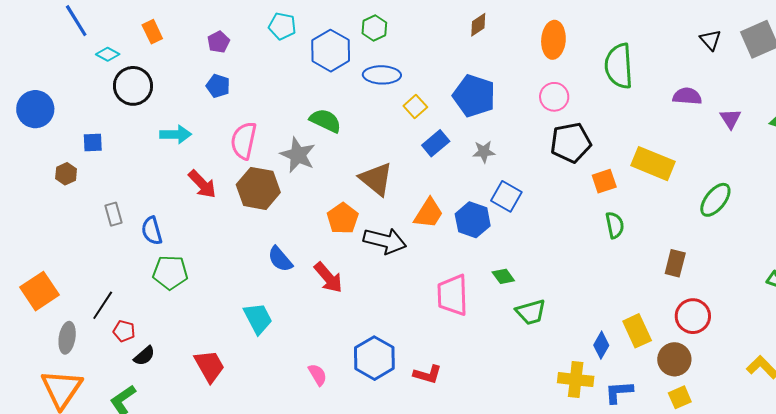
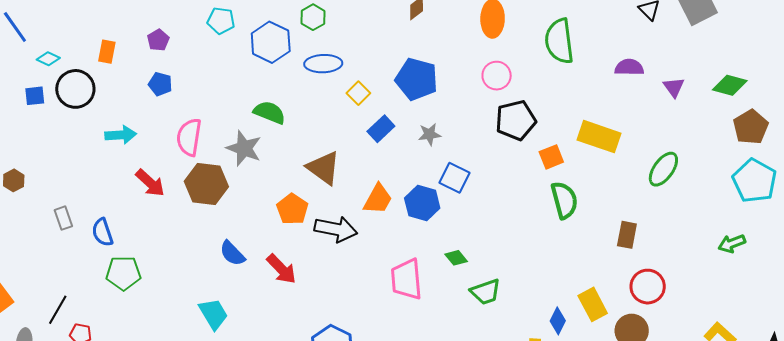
orange rectangle: (152, 32) -> (107, 52), moved, turned 40
blue square: (93, 142) -> (35, 96), moved
green semicircle: (615, 225) -> (564, 200), size x1.4

